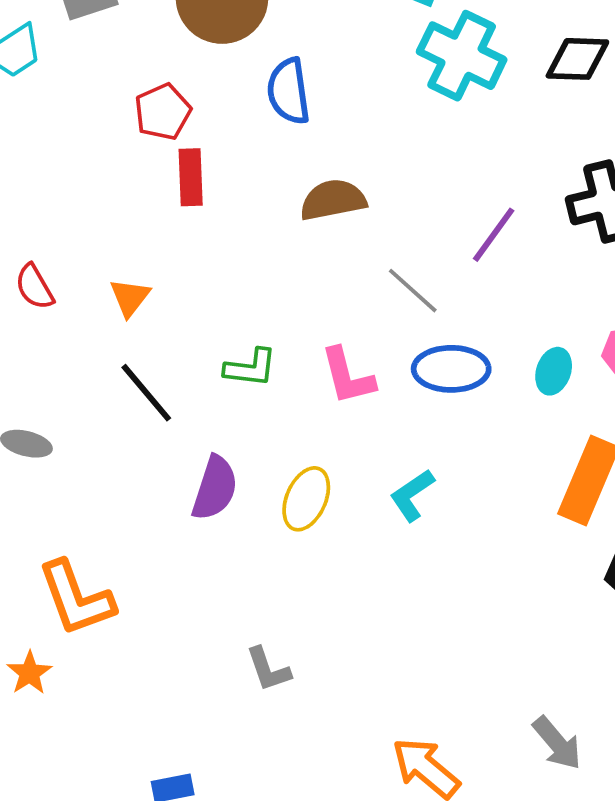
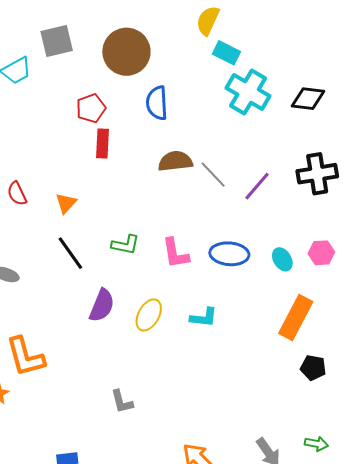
gray line: (413, 291) -> (213, 175), moved
cyan ellipse: (554, 371) -> (282, 259), turned -55
cyan L-shape: (412, 495) -> (204, 318), turned -144

